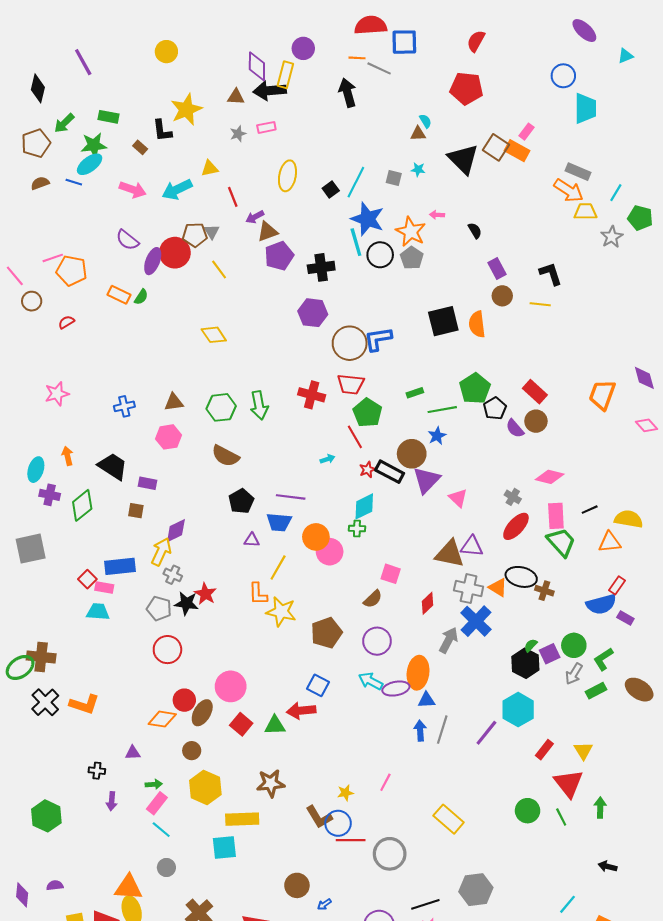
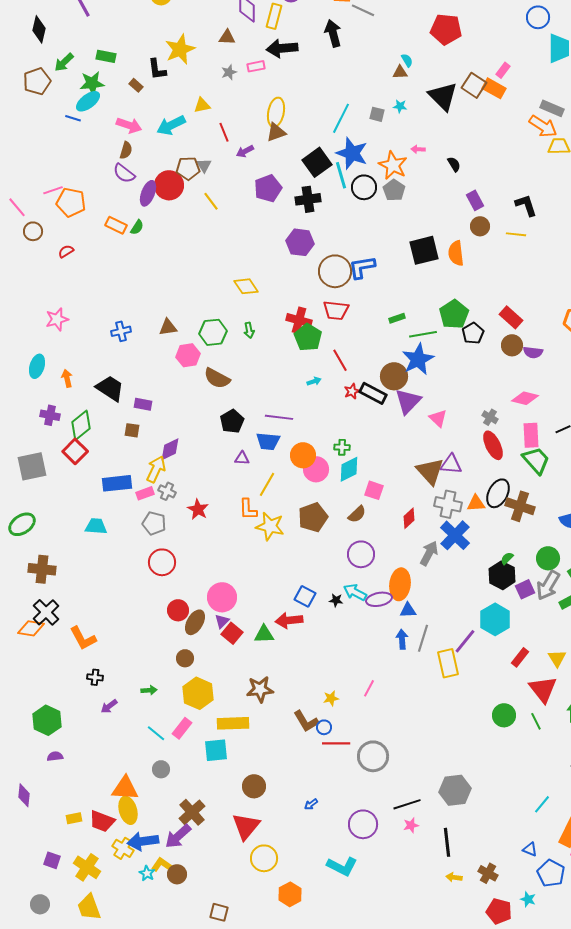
black arrow: (270, 91) -> (282, 48), moved
brown semicircle: (40, 183) -> (126, 150), moved, turned 126
black square: (331, 189) -> (317, 162), moved, size x1.8
brown triangle: (267, 232) -> (276, 132), moved
yellow diamond: (214, 335) -> (246, 286), moved
green arrow: (259, 405) -> (249, 330), size x0.6
green pentagon: (367, 413) -> (308, 337), moved
purple semicircle: (515, 428) -> (533, 352), moved, turned -42
blue star: (437, 436) -> (418, 359), size x1.8
pink hexagon: (169, 437) -> (188, 355), moved
cyan ellipse: (36, 470) -> (37, 366), moved
cyan diamond: (364, 506) -> (349, 469), moved
red ellipse: (516, 526) -> (493, 445), turned -68
brown triangle: (450, 554) -> (430, 471), turned 36
black ellipse: (521, 577) -> (498, 493), turned -76
red square: (87, 579) -> (75, 451), moved, size x1.4
pink rectangle: (104, 587) -> (145, 493), moved, turned -30
orange triangle: (498, 587) -> (476, 503), turned -36
brown cross: (544, 591) -> (520, 506), size x1.6
black star: (186, 603) -> (336, 600), moved, size x0.6
brown pentagon: (326, 633) -> (313, 517), moved
purple square: (550, 654) -> (525, 589), moved
green ellipse: (20, 667) -> (22, 524), moved
gray arrow: (574, 674) -> (548, 585), size x1.4
orange L-shape: (84, 704) -> (83, 638), moved, turned 44
orange diamond: (162, 719) -> (31, 628), moved
purple triangle: (133, 753) -> (222, 621), moved, turned -42
purple arrow: (112, 801) -> (109, 706), turned 48
pink rectangle: (157, 803) -> (182, 728), moved
yellow rectangle: (449, 819) -> (448, 663), moved, turned 36
blue circle: (338, 823) -> (324, 727), size x0.6
purple semicircle: (55, 885) -> (55, 756), moved
brown circle: (297, 885) -> (254, 786), moved

